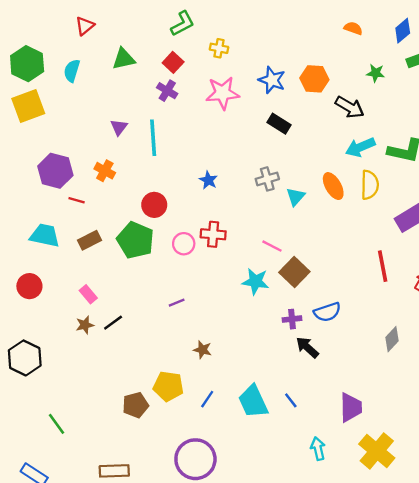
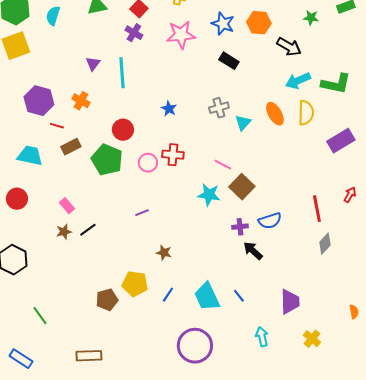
brown rectangle: (89, 240) -> (71, 147), moved
red line: (383, 266) -> (317, 209), moved
yellow cross: (377, 451) -> (312, 339), size x0.6
purple circle: (195, 459) -> (195, 346), moved

